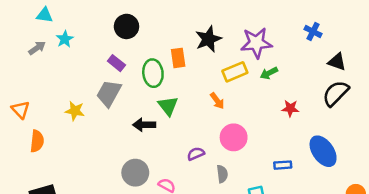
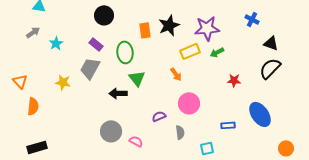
cyan star: (65, 39) -> (56, 43), moved
orange rectangle: (178, 58) -> (145, 30), moved

